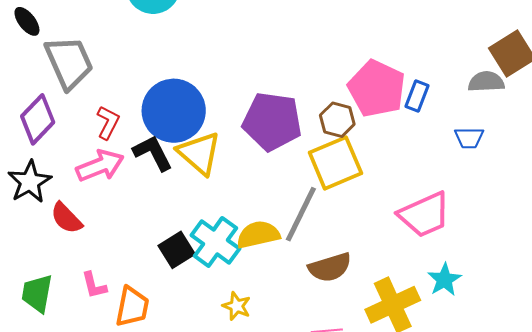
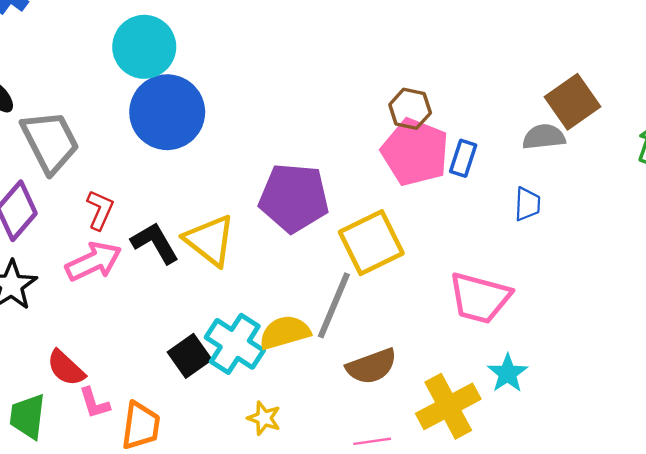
blue circle: (174, 111) -> (167, 112), moved
brown hexagon: (337, 120) -> (410, 109), moved
blue trapezoid: (469, 138) -> (527, 204), turned -84
pink trapezoid: (424, 215) -> (480, 298), turned 42
red semicircle: (66, 218) -> (66, 368), moved

